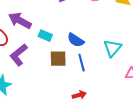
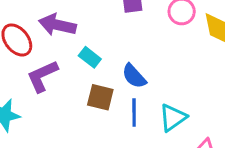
purple arrow: (20, 21) -> (57, 25), turned -30
cyan triangle: (112, 48) -> (173, 118), moved

